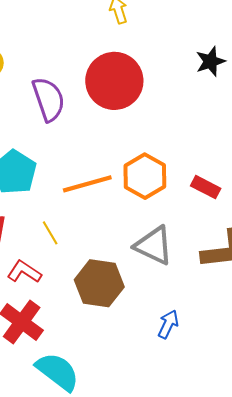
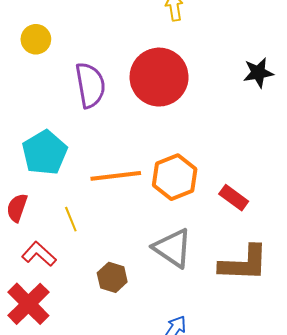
brown hexagon: (99, 283) -> (112, 277), size x0.6

